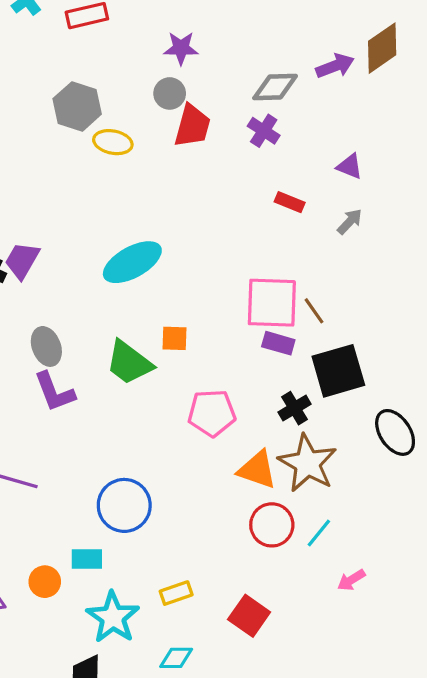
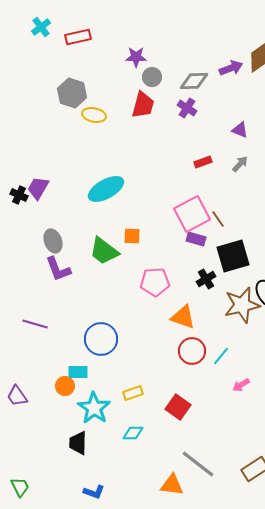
gray circle: (170, 93) -> (152, 77), moved
red rectangle: (290, 202) -> (203, 162), moved, turned -42
pink square: (272, 303) -> (192, 214), turned -30
brown star: (307, 463) -> (242, 305), moved, turned 30
orange circle: (45, 582) -> (65, 386), moved

